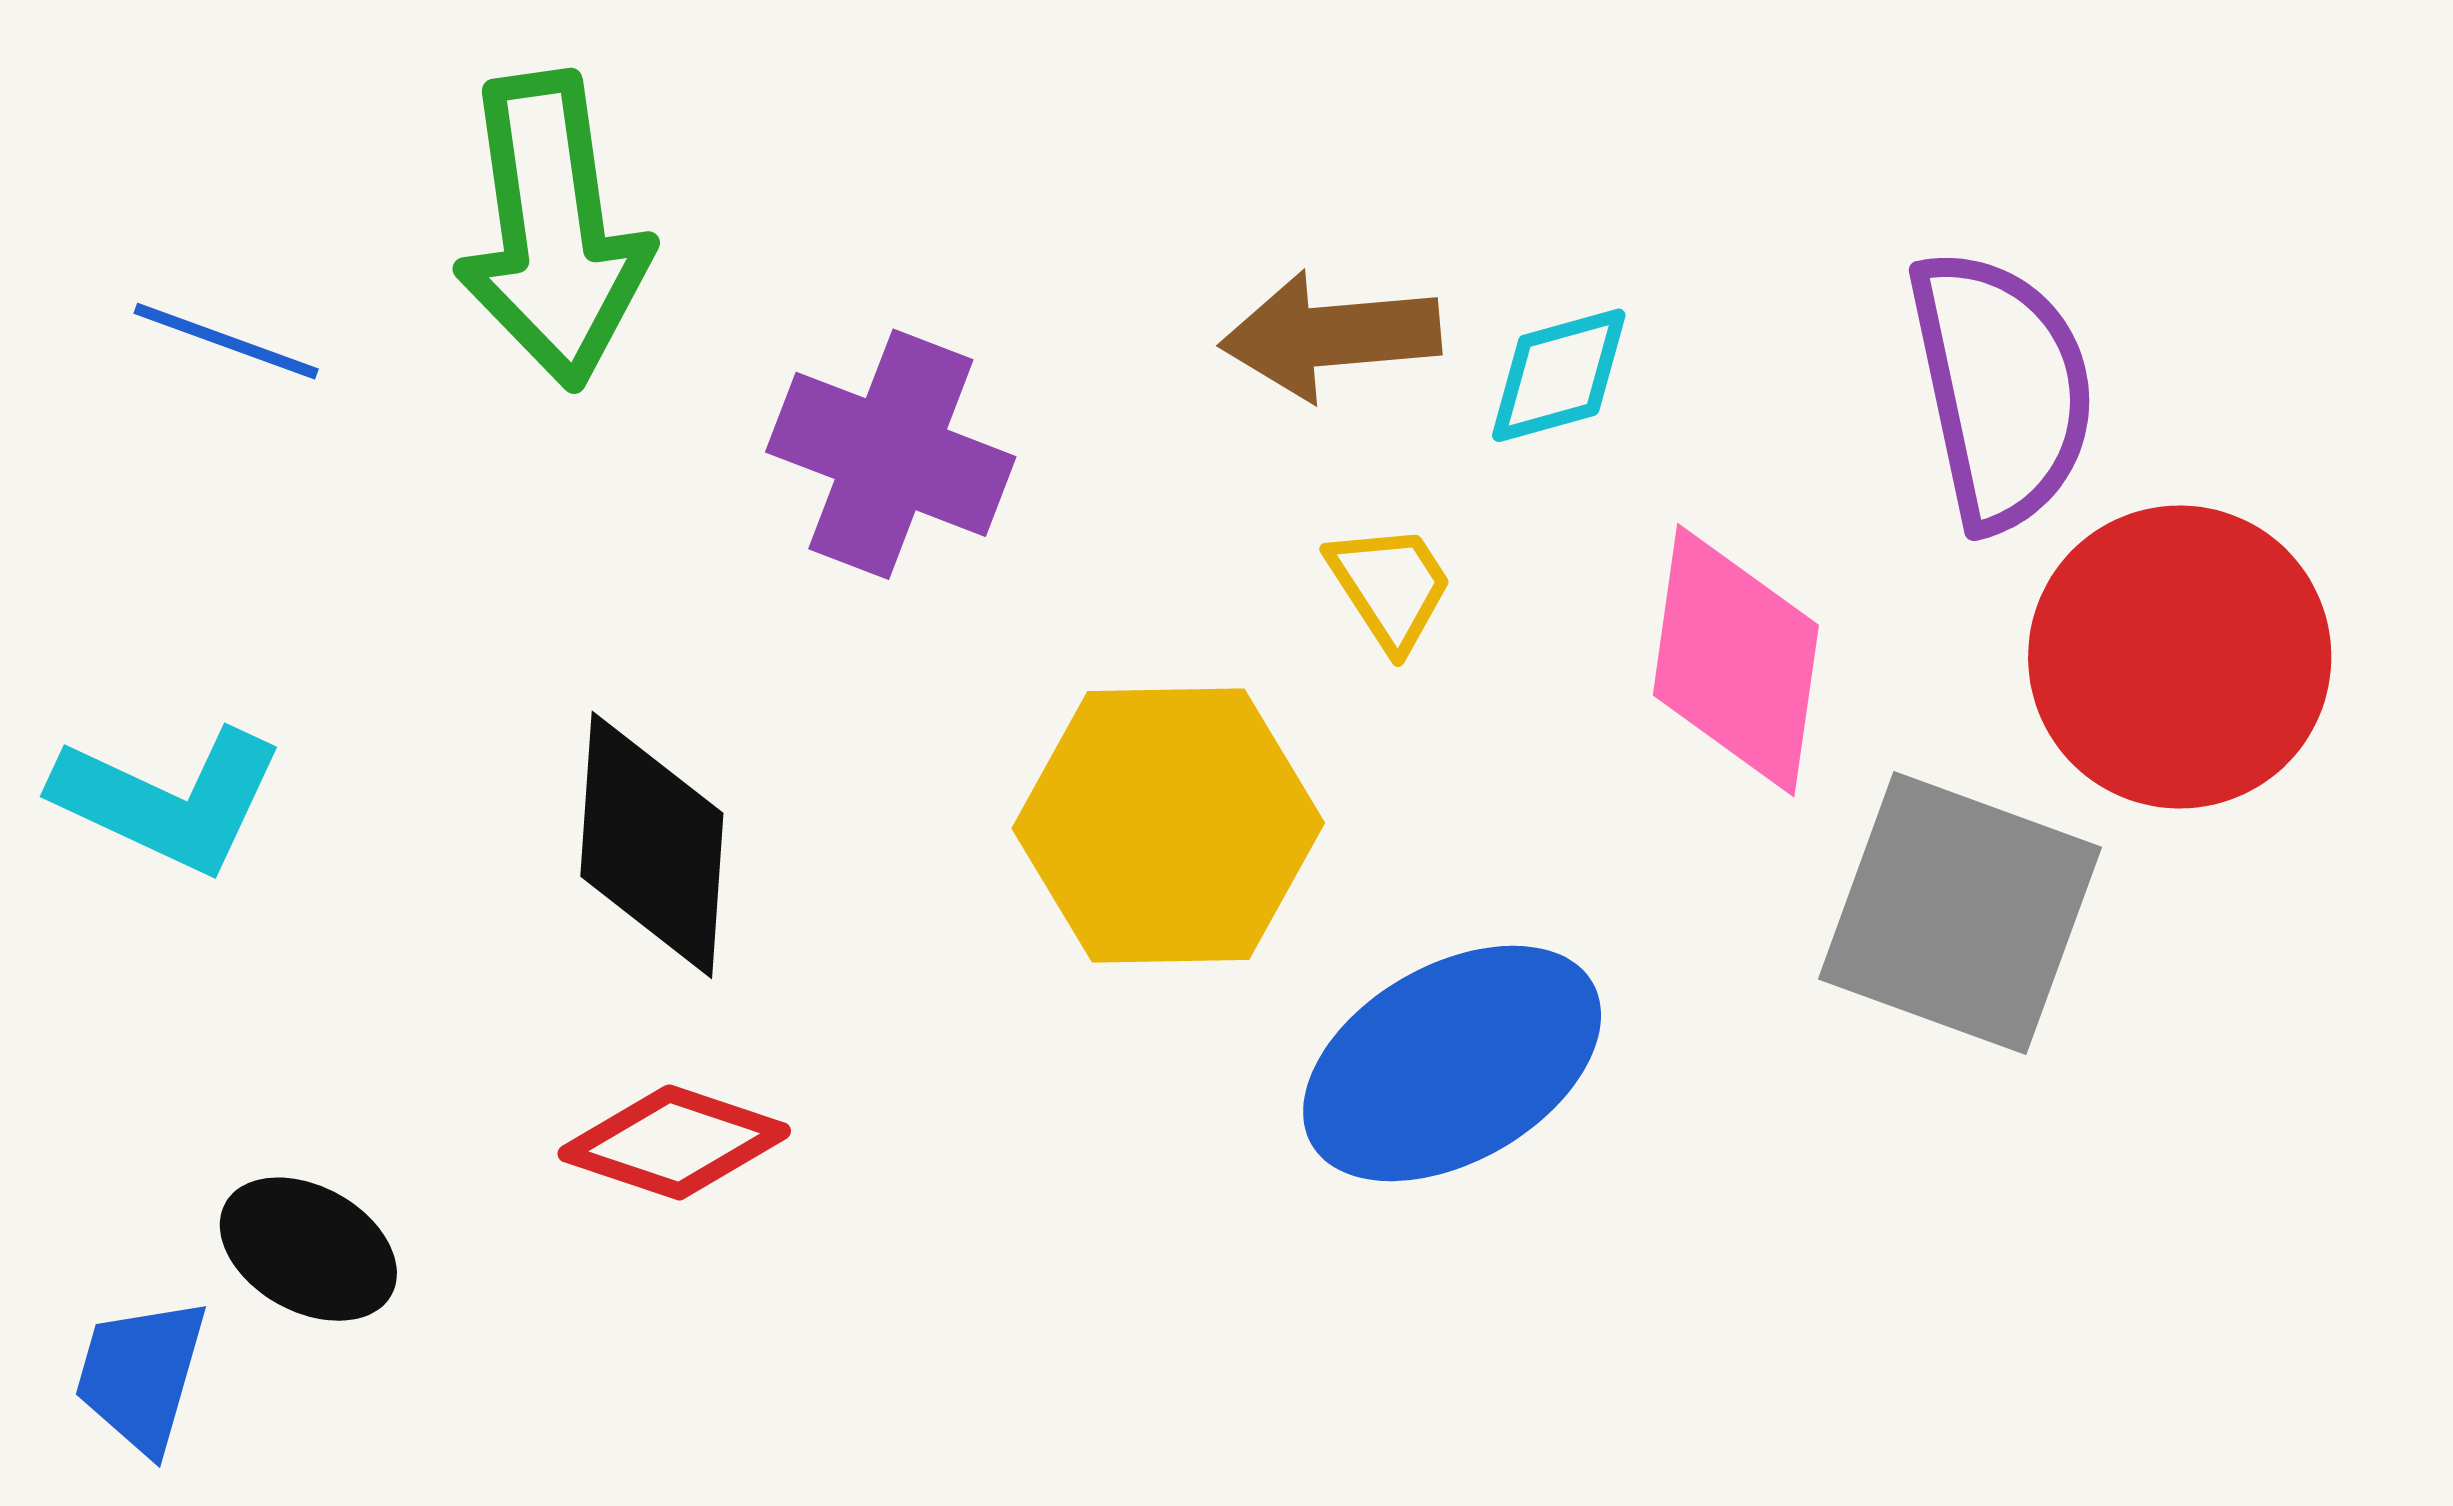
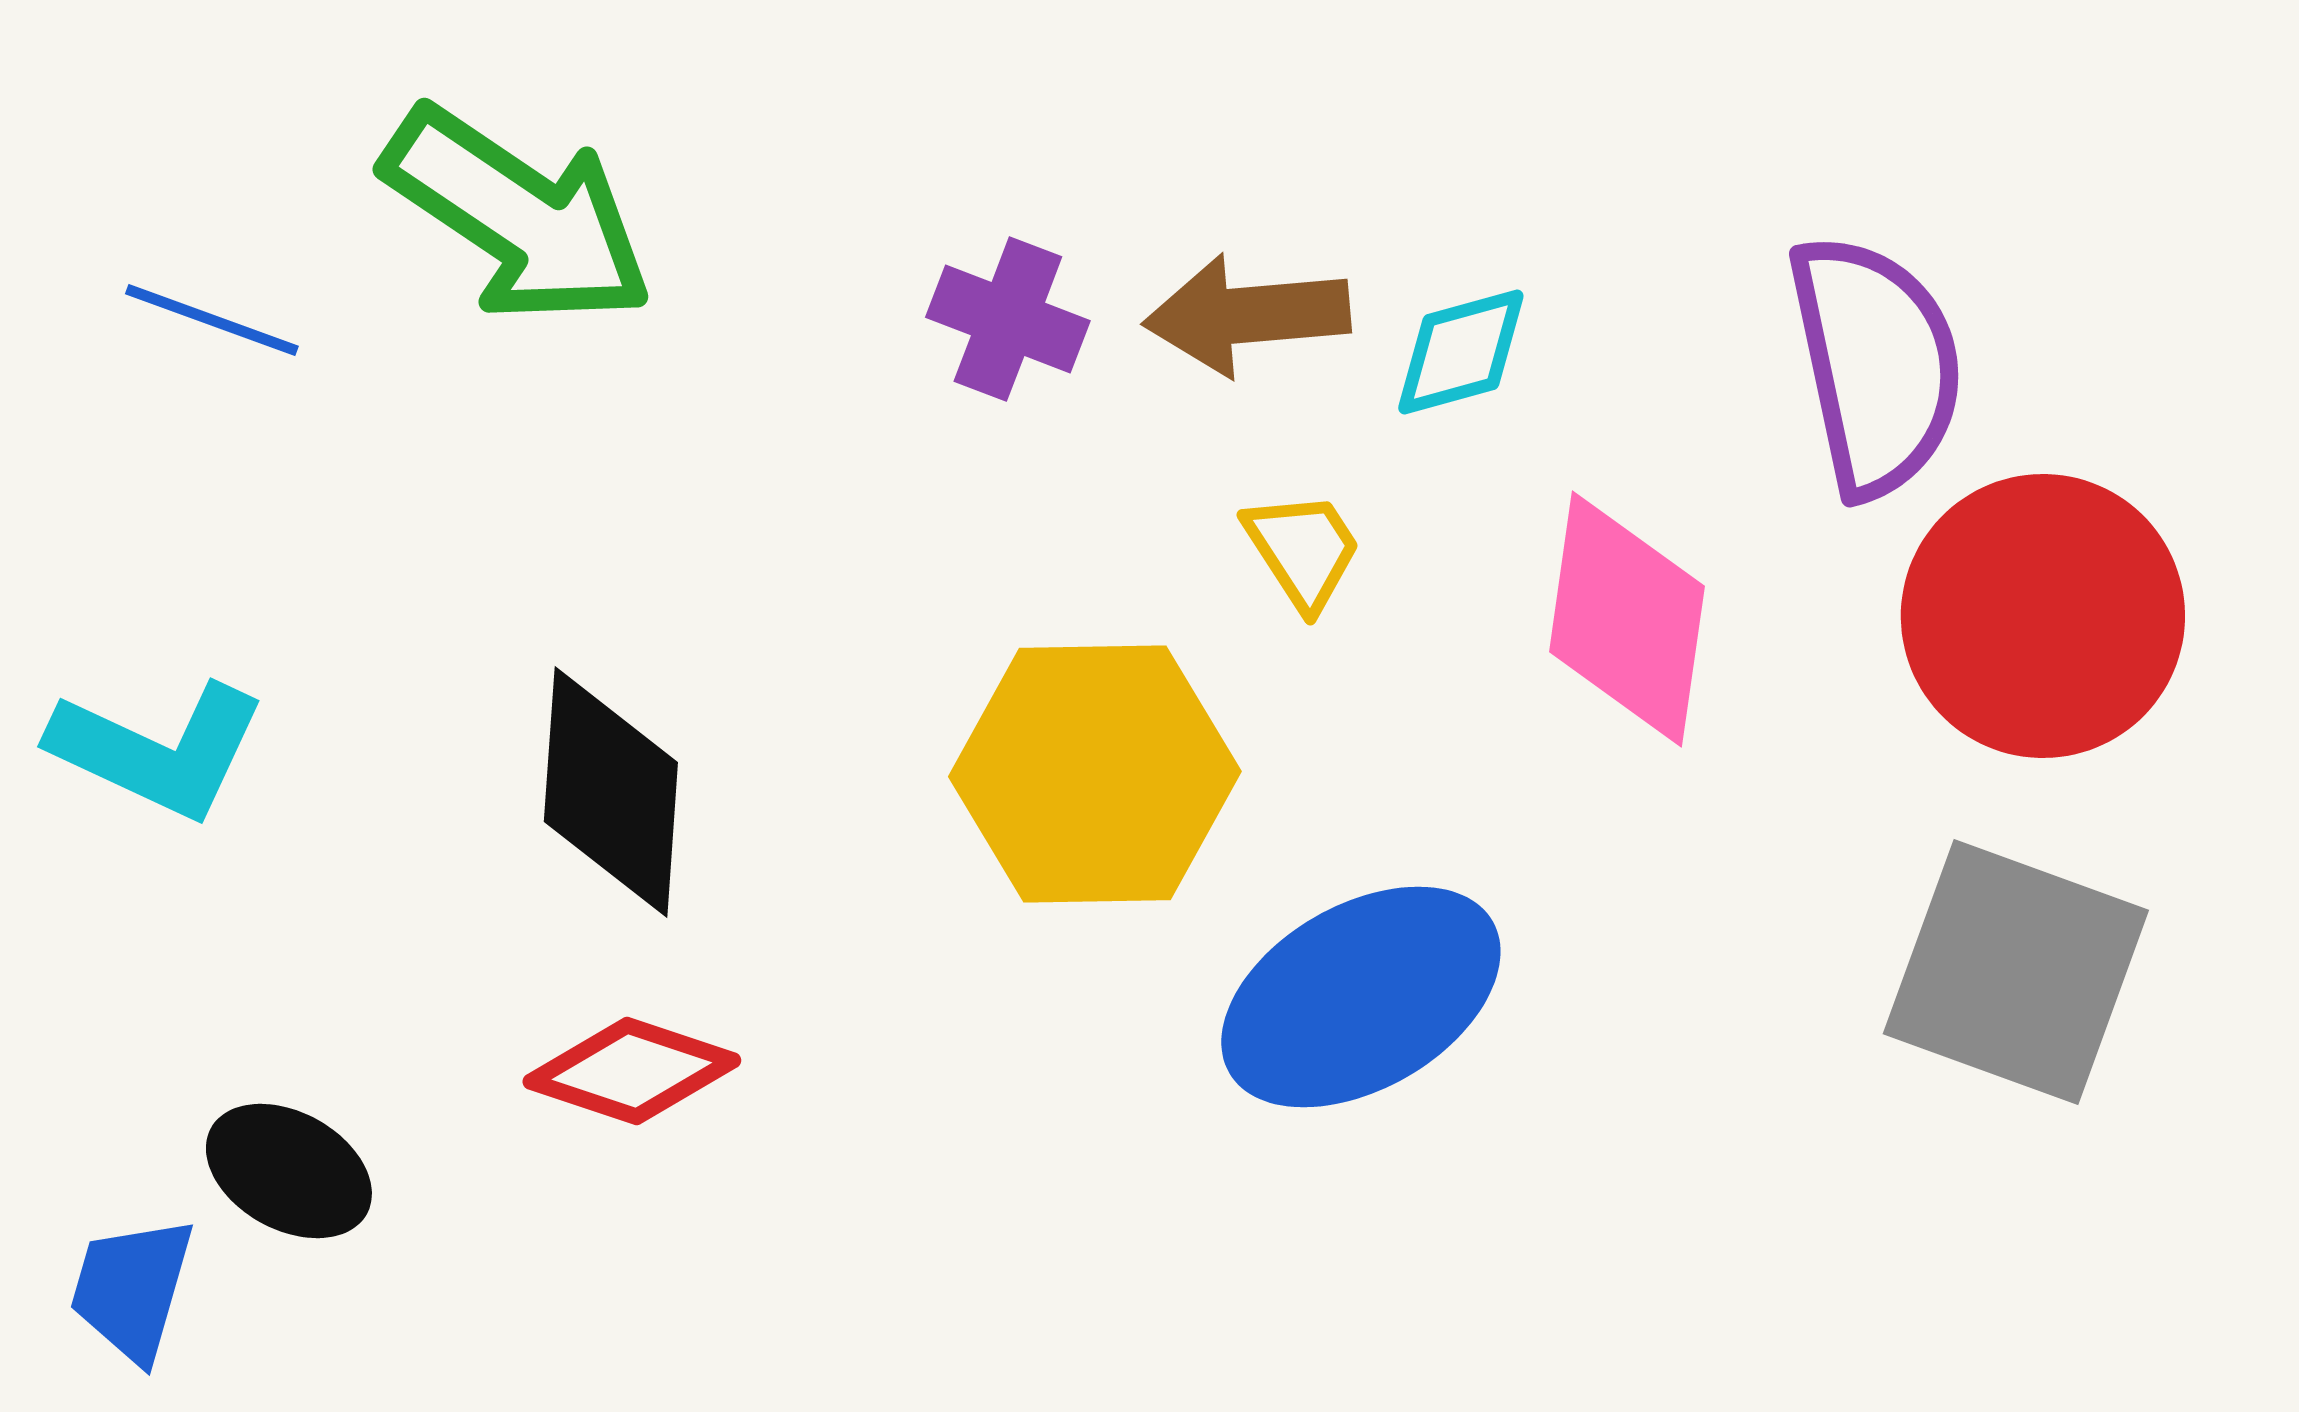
green arrow: (553, 230) -> (518, 216), turned -48
purple cross: (891, 454) -> (1008, 319), moved, size x0.7
gray square: (1960, 913) -> (2016, 972), moved

